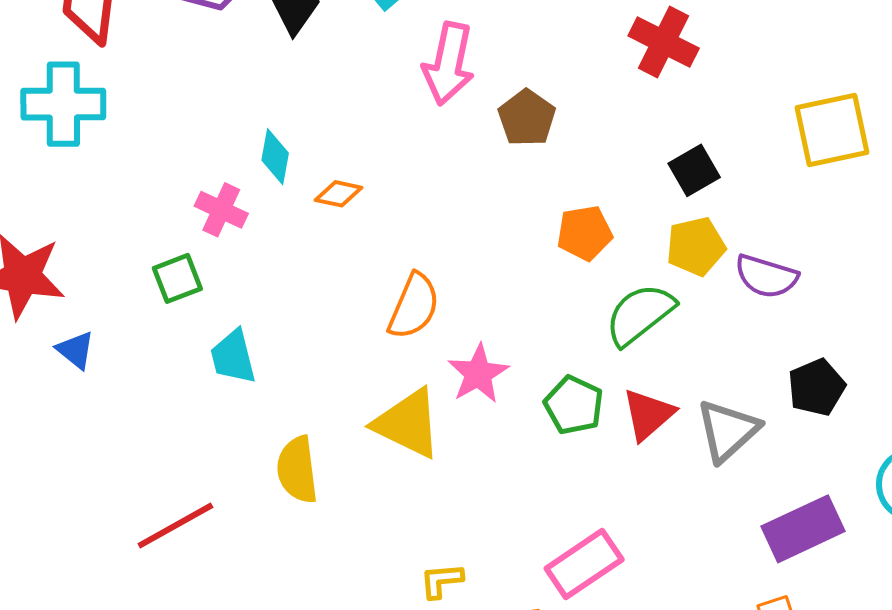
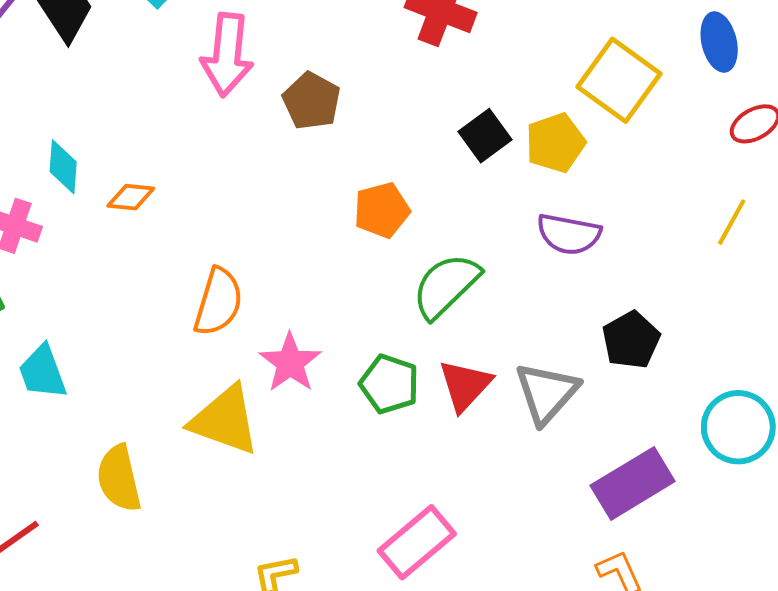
yellow square: (832, 130) -> (619, 80), turned -36
yellow pentagon: (696, 246) -> (555, 143), moved

